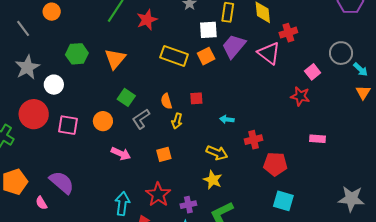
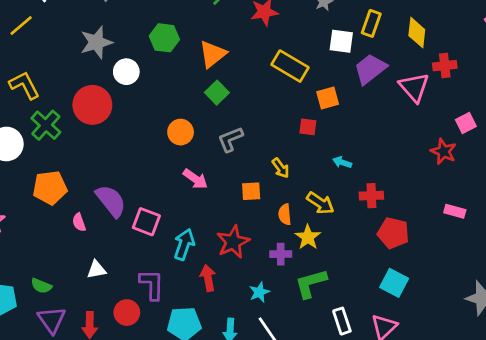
orange square: (206, 56) -> (328, 98), moved
green square: (126, 97) -> (217, 93), moved
orange semicircle: (166, 101) -> (285, 214), moved
yellow arrow: (177, 121) -> (281, 168), moved, turned -63
pink square: (68, 125) -> (146, 222), moved
purple cross: (188, 205) -> (281, 254), moved

